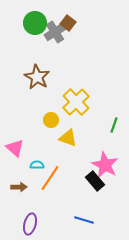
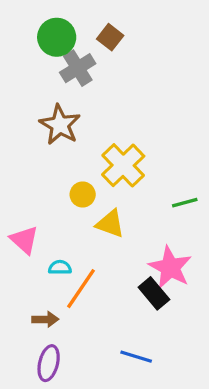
gray cross: (55, 32) -> (78, 68), moved
green line: (114, 125) -> (185, 203), turned 56
brown arrow: (19, 187) -> (45, 319), moved

